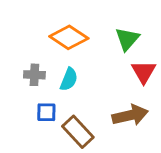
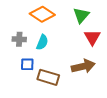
brown rectangle: (78, 132) -> (48, 77), turned -30

